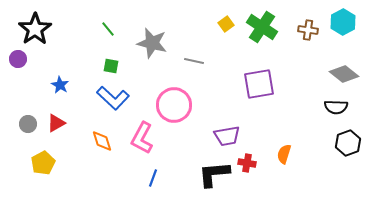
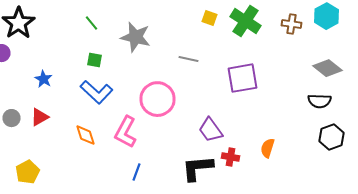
yellow square: (226, 24) -> (210, 18), turned -35
gray line: (194, 61) -> (188, 59), moved
purple trapezoid: (227, 136) -> (210, 130), turned 64
yellow pentagon: (43, 163) -> (28, 172), moved

